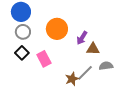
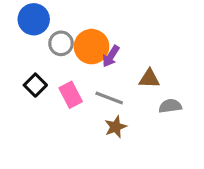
gray circle: (23, 32) -> (61, 43), moved
purple arrow: (82, 38) -> (111, 56), moved
gray line: (85, 73) -> (109, 98), moved, turned 66

